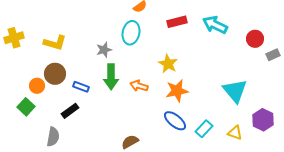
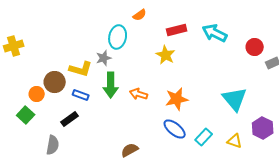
cyan ellipse: (131, 33) -> (118, 37), moved
yellow L-shape: (55, 43) -> (81, 69), moved
yellow star: (168, 64) -> (166, 55), moved

